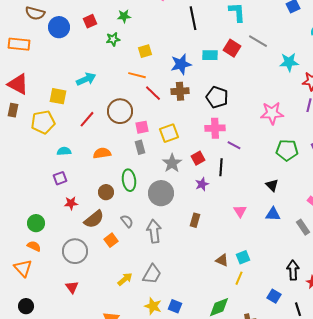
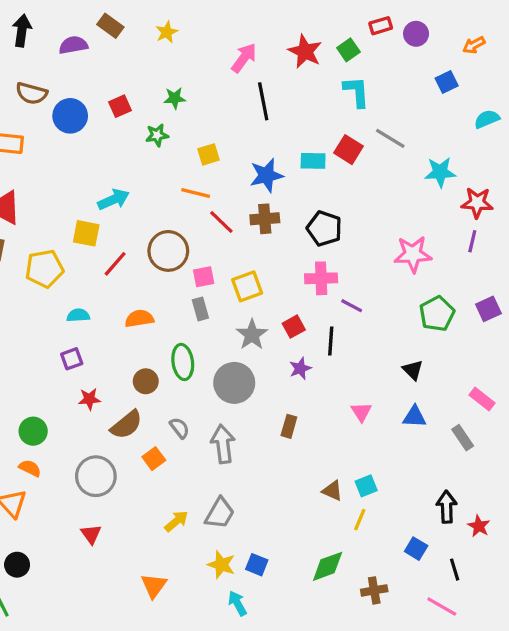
black line: (193, 18) -> (263, 101), moved
yellow square: (58, 96) -> (86, 233), moved
green pentagon: (287, 150) -> (437, 314), turned -30

